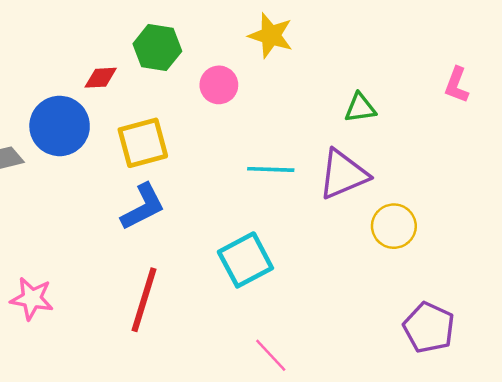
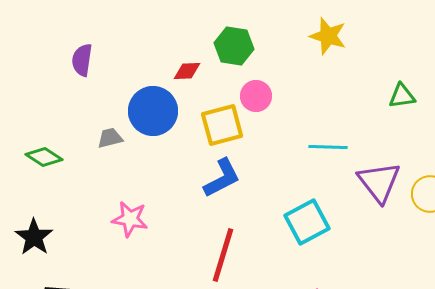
pink circle: (219, 85) -> (256, 96), moved
purple triangle: (343, 174) -> (379, 182), moved, turned -45
pink star: (32, 299) -> (130, 219), moved

